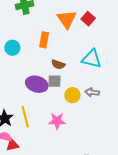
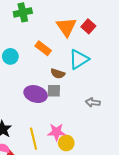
orange rectangle: (44, 40) -> (43, 48), turned -63
cyan triangle: (92, 59) -> (79, 59), moved, turned -45
yellow circle: (72, 95) -> (66, 143), moved
yellow line: (25, 117) -> (33, 139), moved

